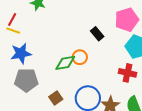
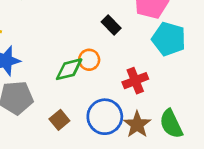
red cross: (127, 73) -> (135, 81), moved, turned -30

